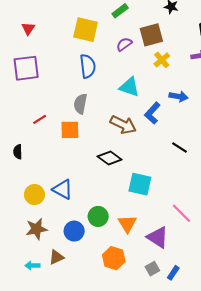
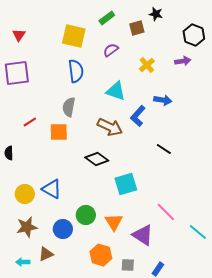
brown square: (151, 35) -> (137, 28), moved, size x0.7
cyan square: (140, 184) -> (126, 184), turned -30
gray square: (152, 269) -> (128, 265), moved, turned 32

